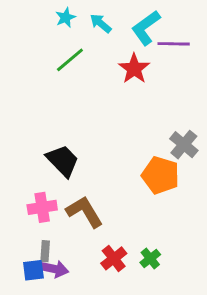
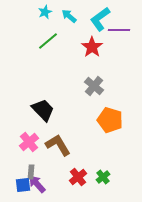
gray cross: (184, 145) -> (94, 86), moved
pink cross: (42, 207) -> (29, 142), turned -30
purple arrow: (54, 269) -> (37, 184), turned -144

